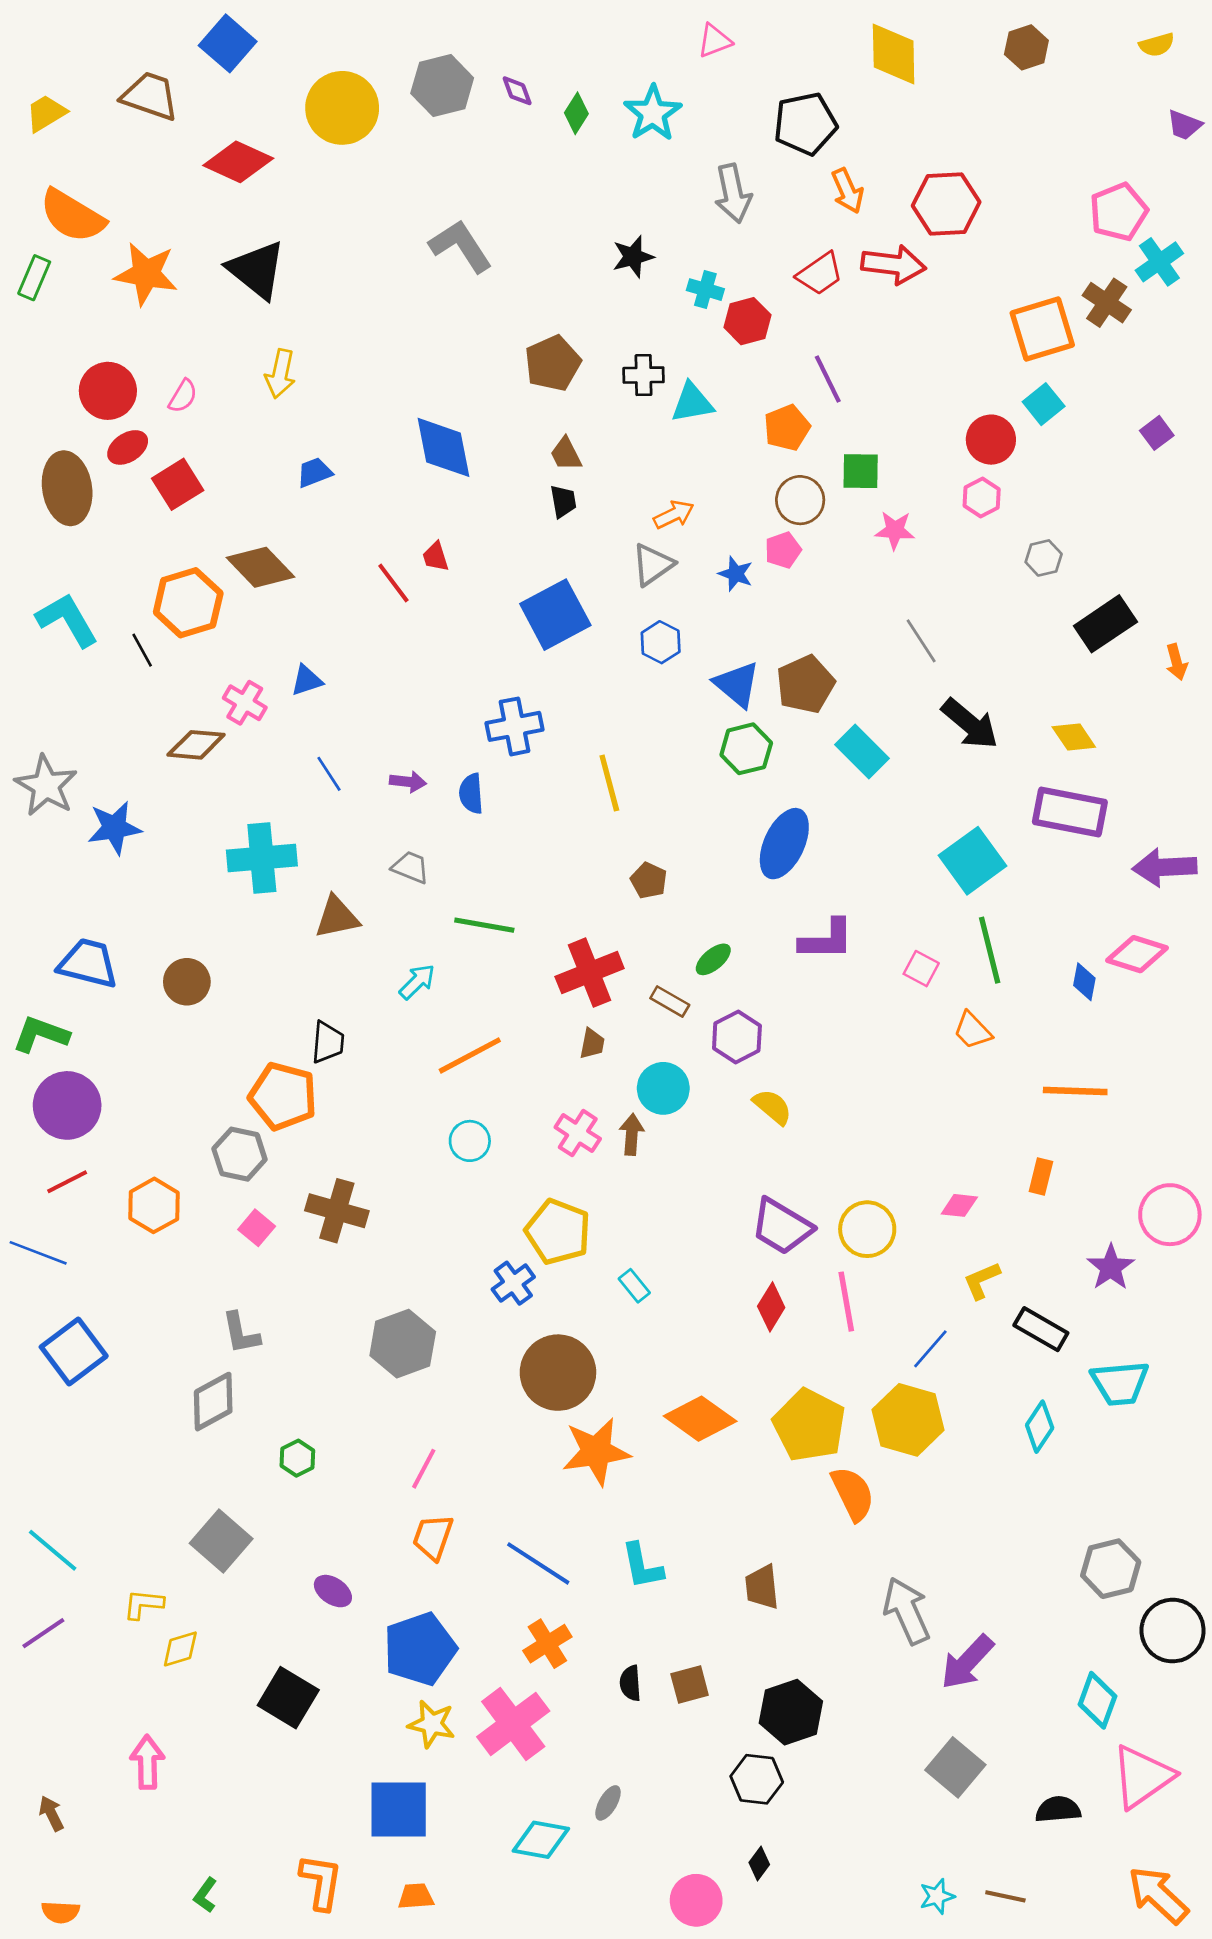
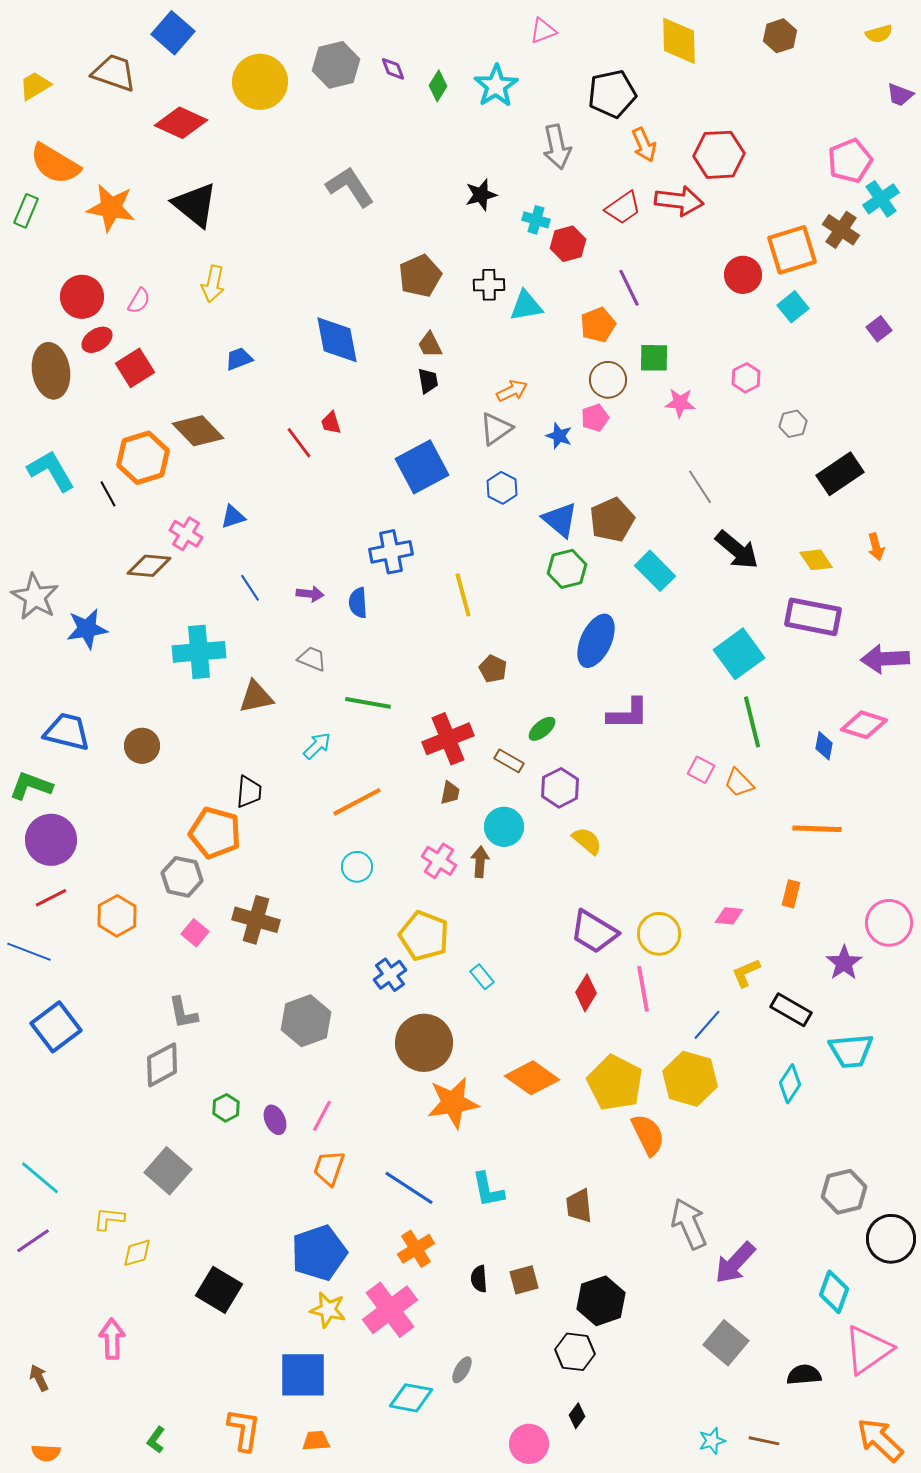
red circle: (991, 440) -> (743, 275), moved
orange arrow: (1176, 662) -> (876, 547), moved
pink square: (921, 969) -> (701, 770), moved
purple ellipse: (333, 1591) -> (275, 1120), moved, turned 32

